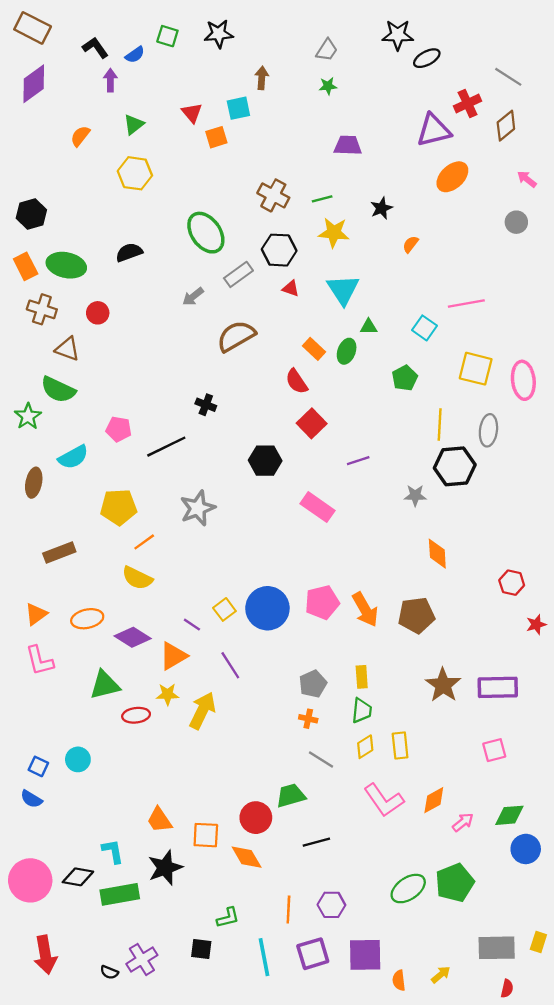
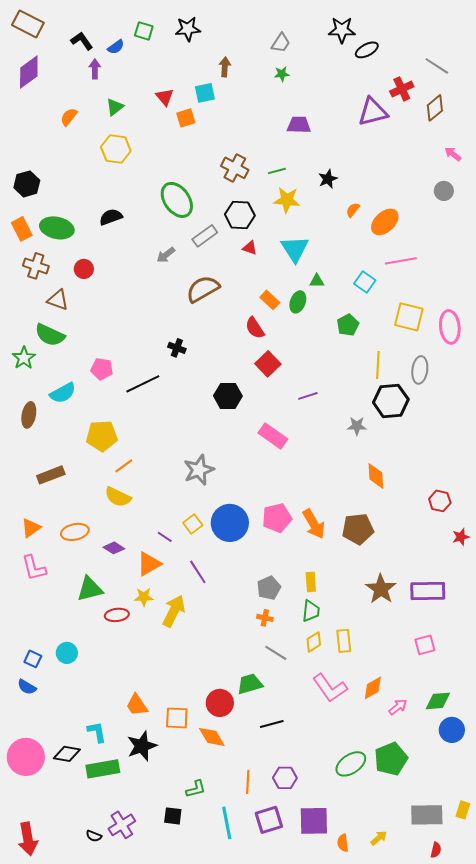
orange ellipse: (452, 177) -> (385, 222), moved
gray star: (198, 508) -> (199, 470), moved
purple diamond: (133, 637) -> (114, 548), size x0.7
red arrow: (45, 955) -> (28, 839), moved

